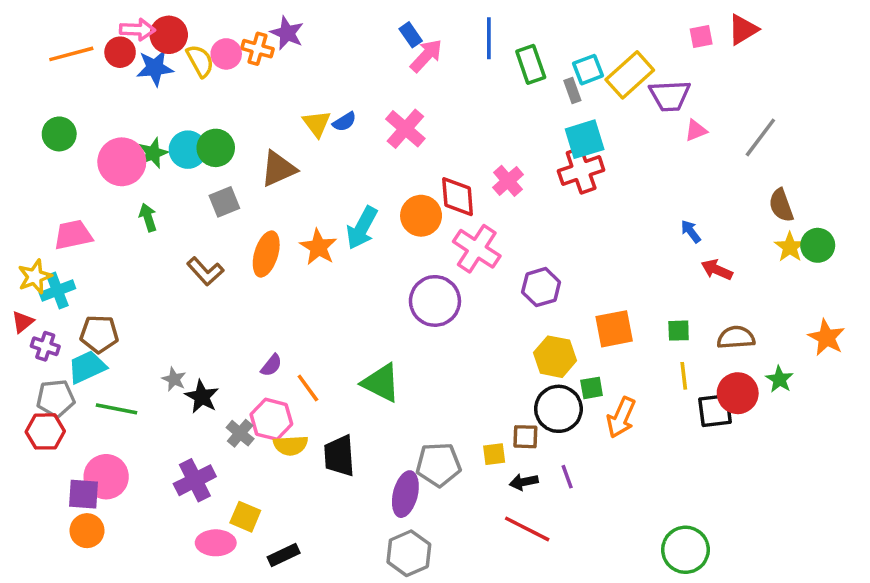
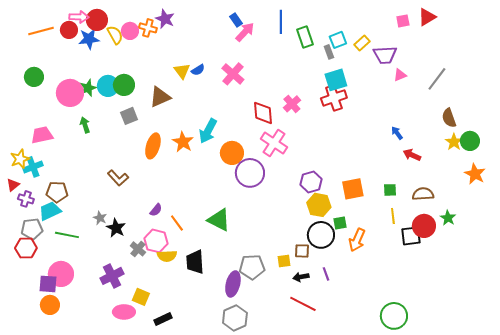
yellow rectangle: (630, 75) -> (362, 43), size x0.6
orange circle: (421, 216) -> (232, 153), moved
brown L-shape: (205, 271) -> (118, 178), moved
purple hexagon: (541, 287) -> (311, 182), moved
orange star: (826, 338) -> (475, 174), moved

